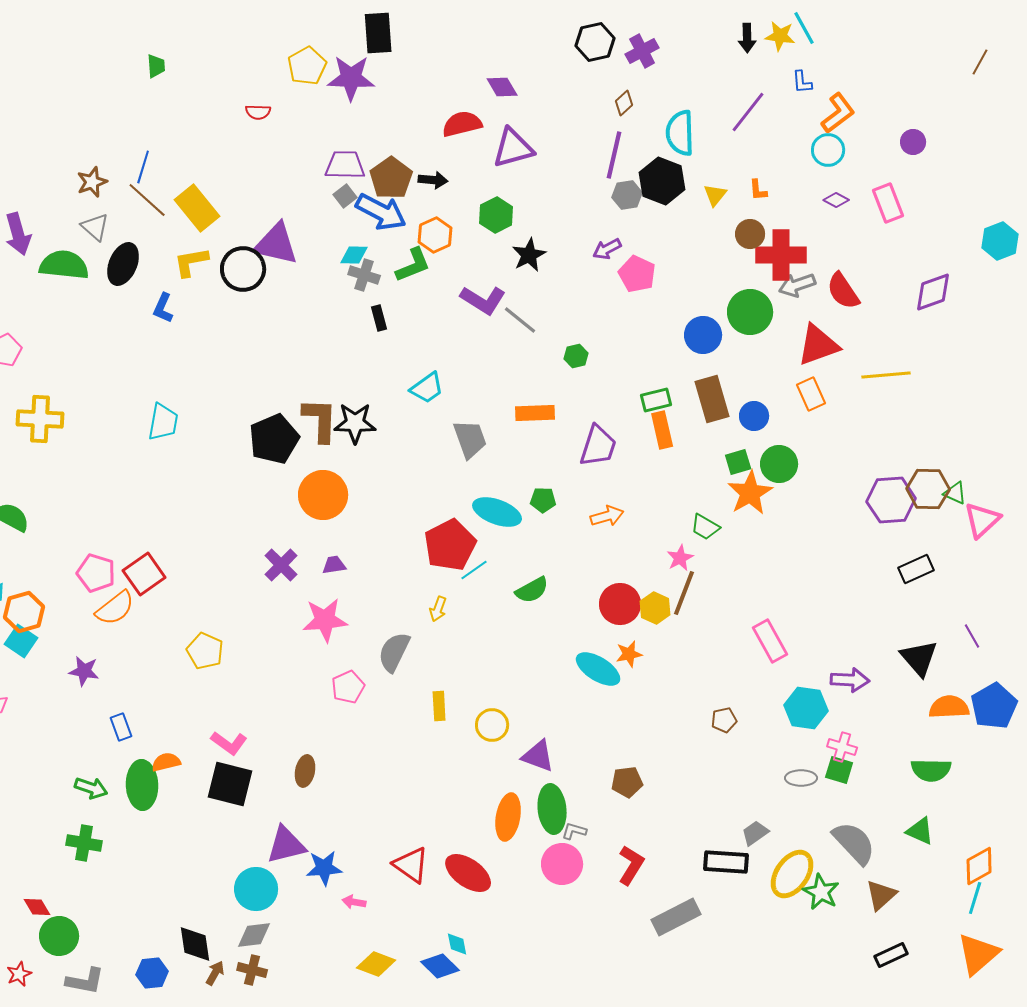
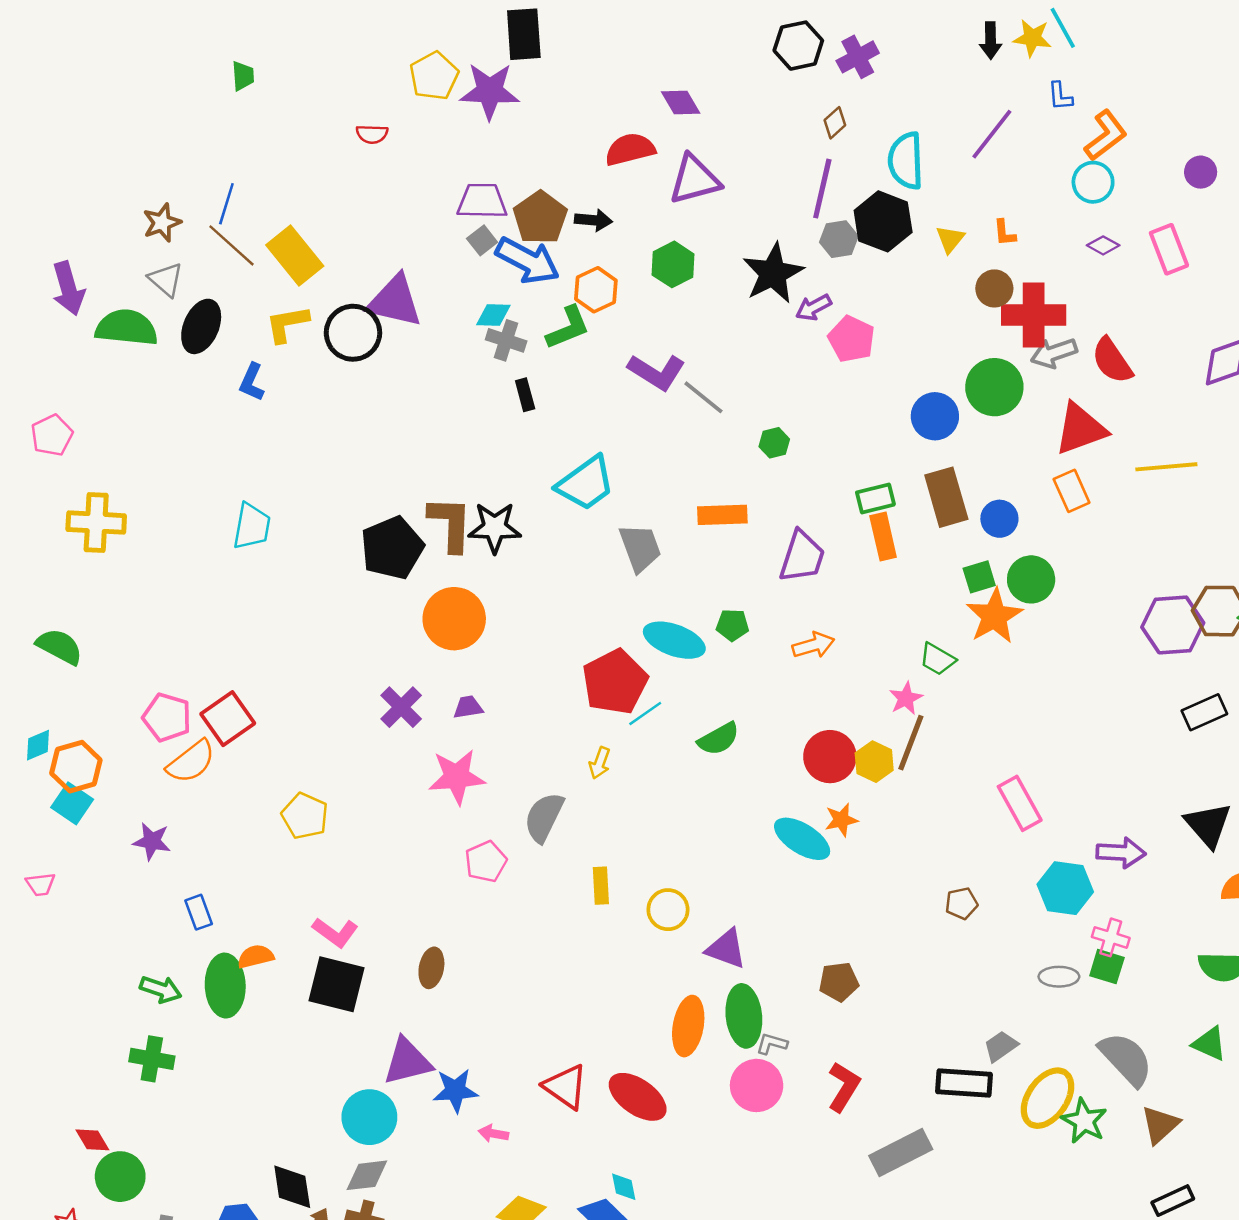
black star: (529, 255) -> (773, 273), moved, size x1.4
cyan trapezoid: (427, 388) -> (586, 483), size x1.4

